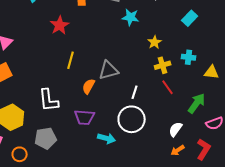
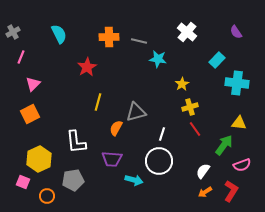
cyan cross: (189, 57) -> (237, 83), moved, size x1.6
yellow triangle: (212, 72) -> (239, 123), moved

